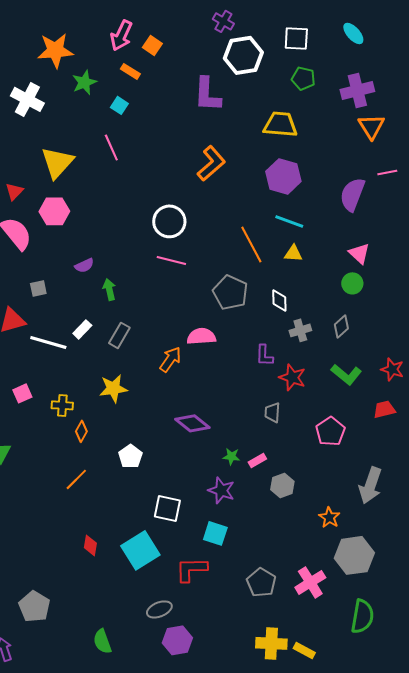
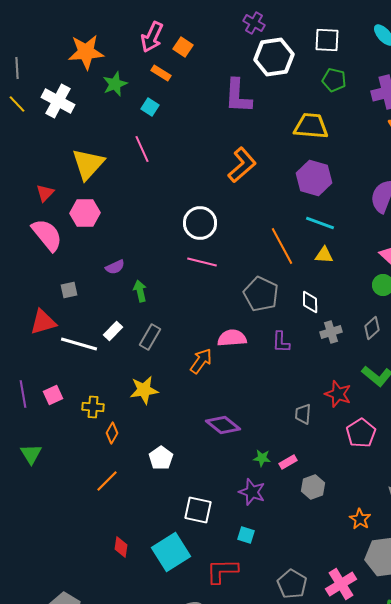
purple L-shape: (264, 355) -> (281, 342), moved
red star: (292, 377) -> (338, 394), moved
cyan square: (215, 533) -> (246, 535), size x0.7

